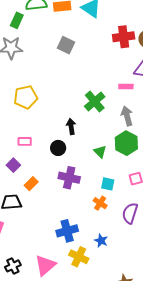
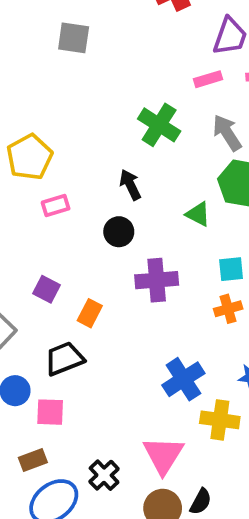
pink rectangle: (25, 141) -> (56, 205), moved
orange cross: (100, 203) -> (228, 309), turned -32

